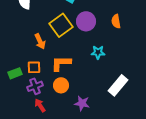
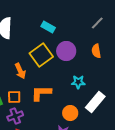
orange circle: (61, 85) -> (70, 113), moved
white rectangle: (118, 85) -> (95, 102), moved

